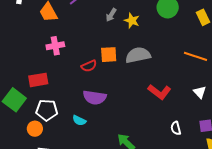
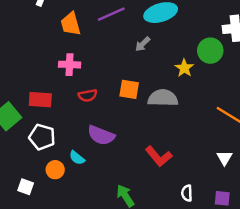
yellow star: (132, 21) -> (184, 68), moved
red semicircle: (89, 66) -> (88, 95), moved
red L-shape: (159, 92) -> (159, 156), moved
orange circle: (35, 129) -> (55, 170), moved

